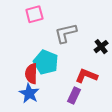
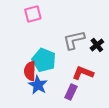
gray L-shape: (66, 33) -> (74, 40), moved
blue star: (29, 93) -> (38, 85), moved

